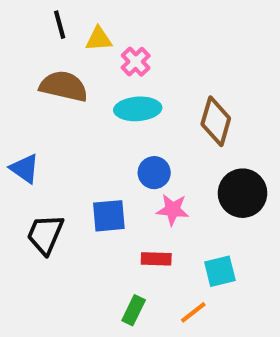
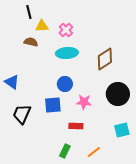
yellow triangle: (99, 39) -> (42, 26), moved
brown semicircle: (64, 86) -> (31, 42), size x0.6
brown diamond: (216, 121) -> (105, 59), turned 40
blue circle: (154, 173) -> (65, 84), moved
cyan square: (220, 271) -> (122, 130), moved

